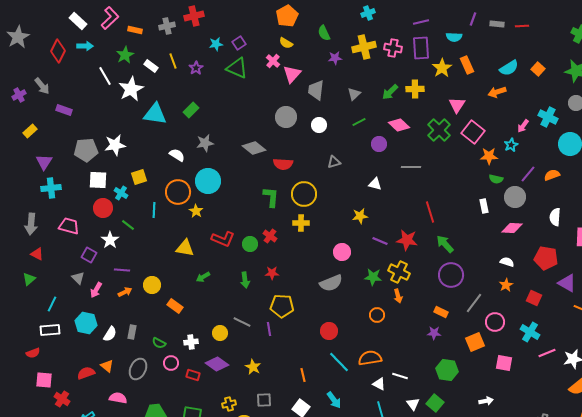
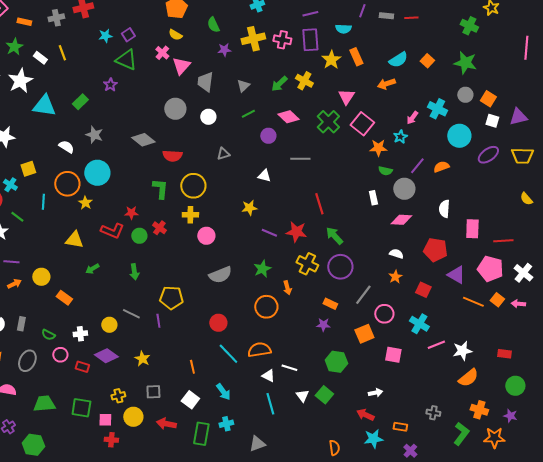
purple star: (196, 68) -> (110, 85), moved
yellow cross: (415, 89) -> (304, 81), turned 30
gray star: (205, 143) -> (94, 135), turned 30
pink circle: (342, 252) -> (206, 236), moved
yellow cross: (399, 272) -> (307, 264), moved
red star: (272, 273) -> (131, 213), moved
green star: (373, 277) -> (262, 269), turned -30
orange circle: (377, 315) -> (266, 307), size x1.5

